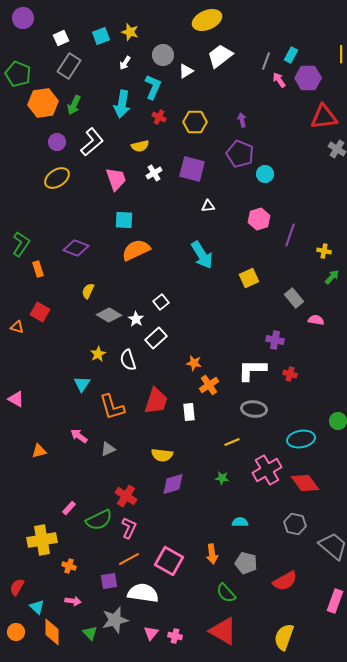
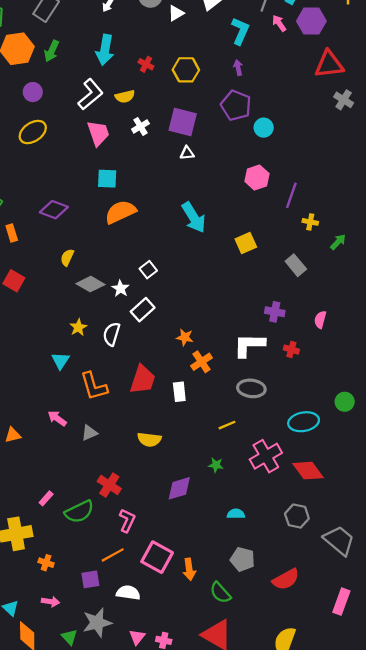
cyan L-shape: (153, 87) -> (240, 31), moved
white L-shape: (92, 142) -> (90, 94), moved
white triangle: (208, 206) -> (187, 153), moved
yellow cross: (324, 251) -> (310, 222), moved
pink semicircle: (316, 320) -> (320, 320), moved, turned -84
white semicircle: (128, 360) -> (112, 334), turned 35
purple diamond: (173, 484) -> (179, 488), moved
pink L-shape: (129, 528) -> (127, 521), moved
orange arrow: (212, 554) -> (189, 569), moved
white semicircle: (143, 593) -> (128, 593), size x0.7

